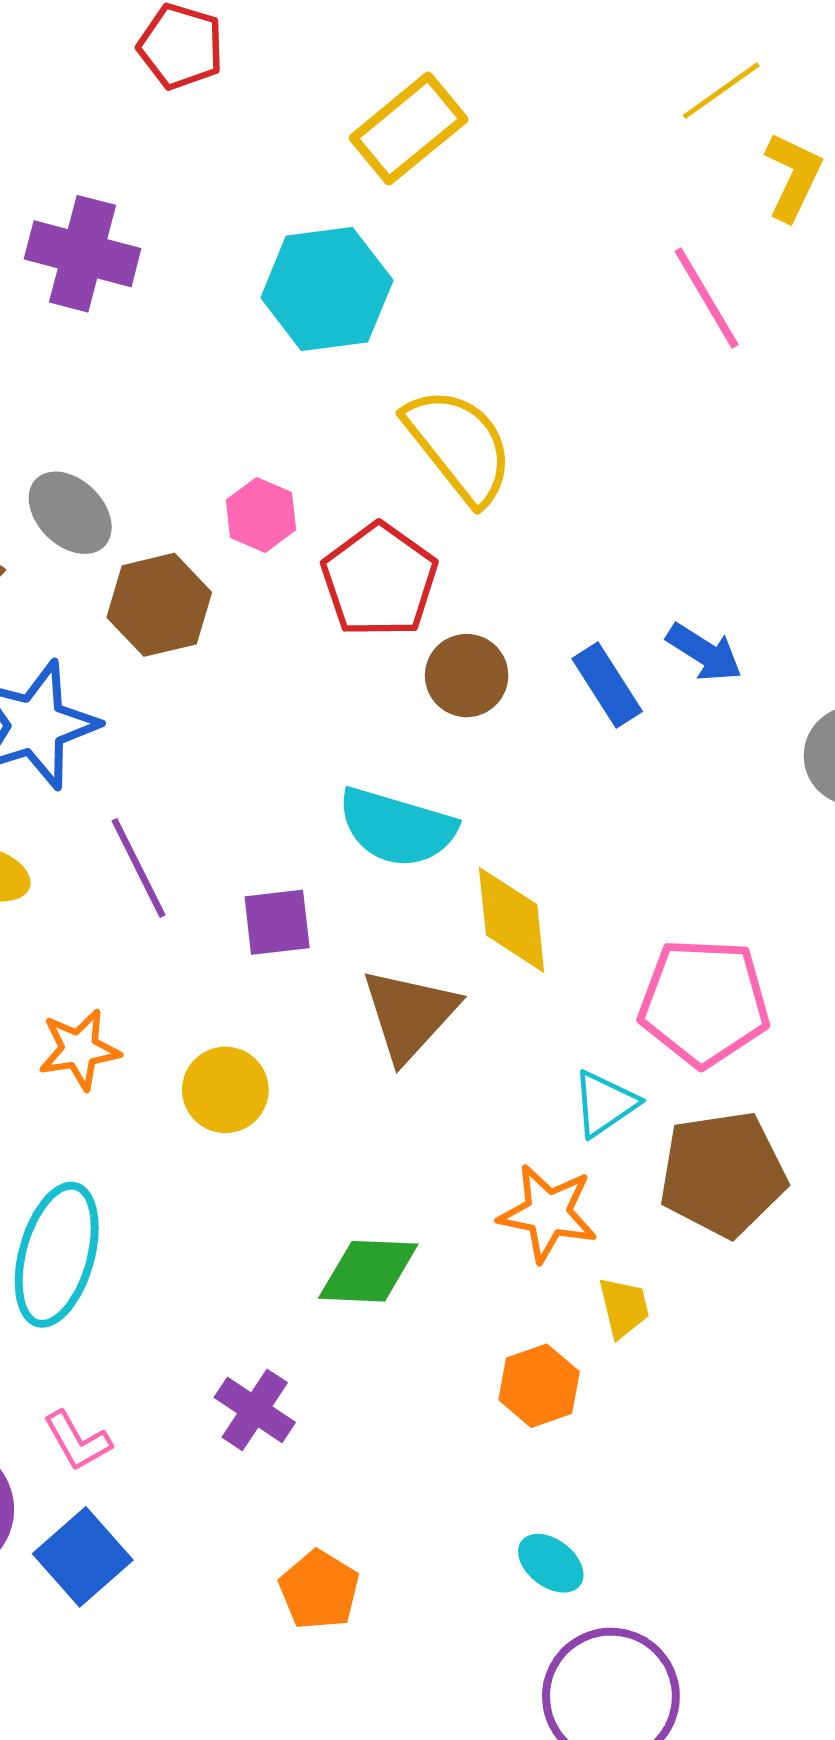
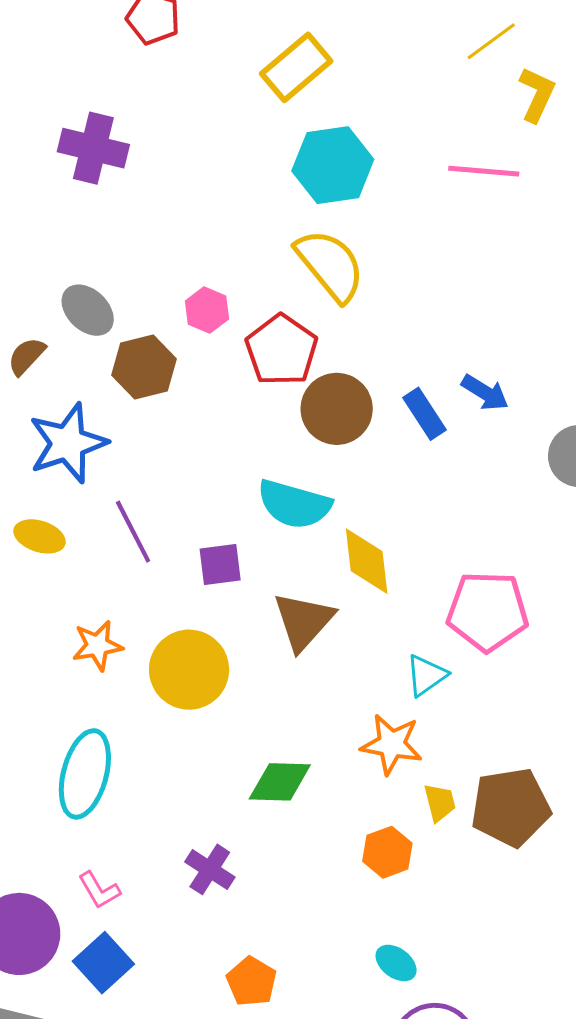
cyan hexagon: (327, 289) -> (333, 165), moved
pink line: (707, 298) -> (484, 171), turned -54
brown circle: (467, 676) -> (337, 409), size x1.4
yellow circle: (225, 1090) -> (189, 670), size x1.5
brown pentagon: (723, 1174) -> (511, 807), moved

